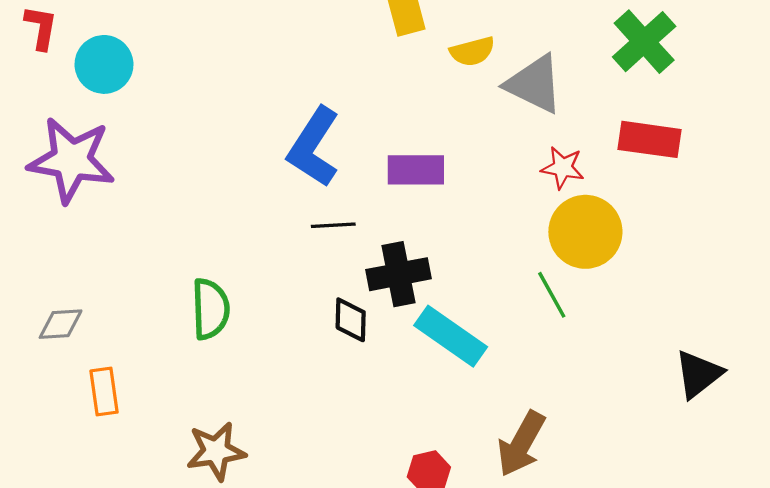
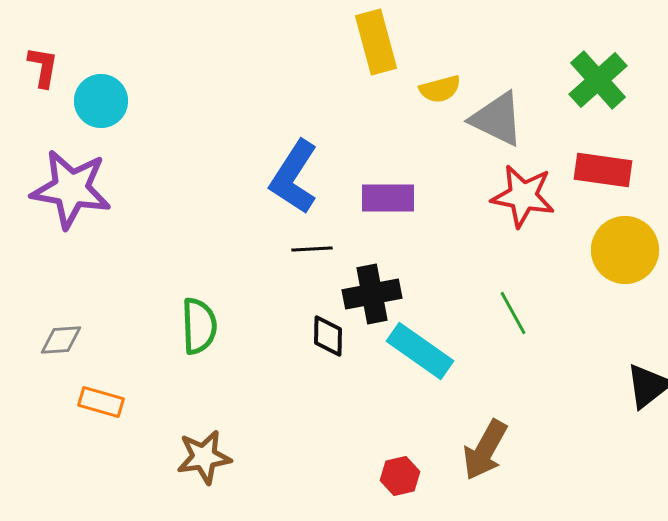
red star: (563, 168) -> (523, 196), size x1.6
yellow circle: (585, 232) -> (625, 250), moved
orange rectangle: (104, 392) -> (101, 402), turned -66

